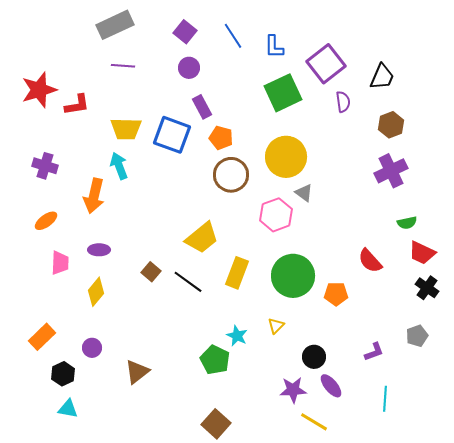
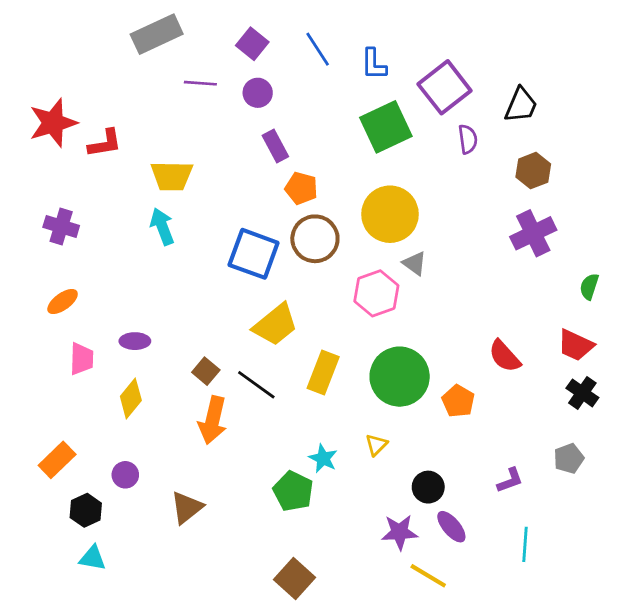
purple line: (123, 66) -> (200, 83), moved
blue square: (172, 135) -> (254, 254), moved
orange arrow: (94, 196) -> (213, 420), moved
green semicircle: (407, 223) -> (589, 287), moved, turned 120
orange pentagon: (336, 294) -> (458, 401), turned 30

